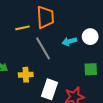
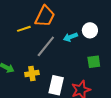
orange trapezoid: (45, 17) -> (45, 16), turned 35
gray line: (43, 48) -> (46, 46), turned 75

